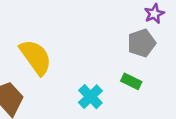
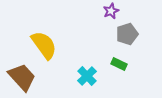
purple star: (154, 14) -> (111, 11), moved

